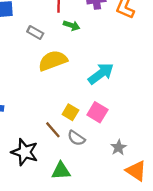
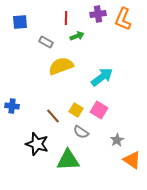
green arrow: (72, 25) -> (77, 36), turned -40
brown line: (53, 130) -> (53, 116), moved
green triangle: (61, 171) -> (68, 160), size x1.4

